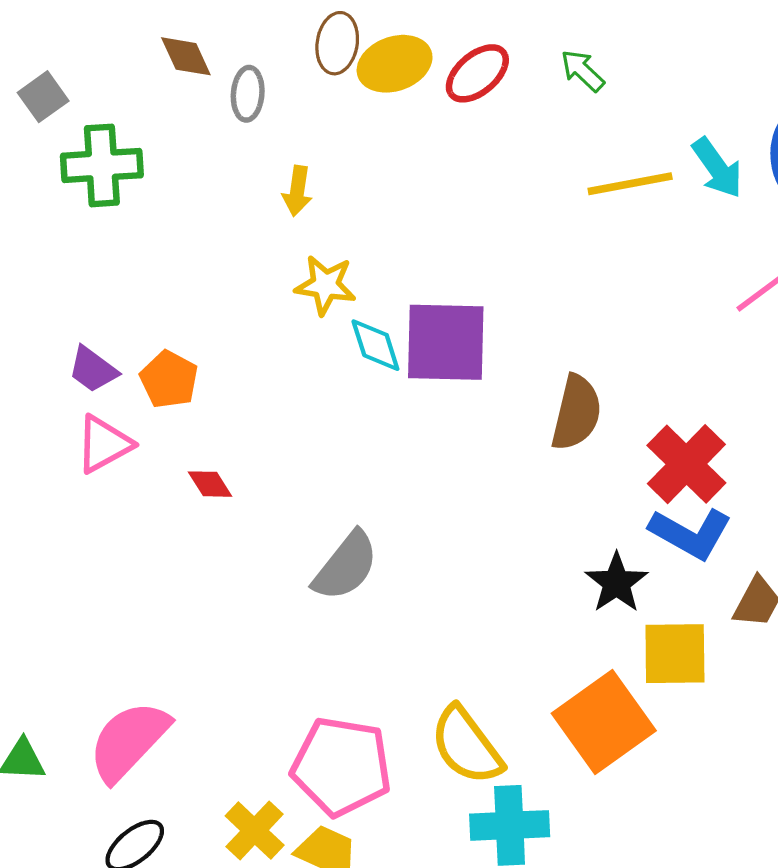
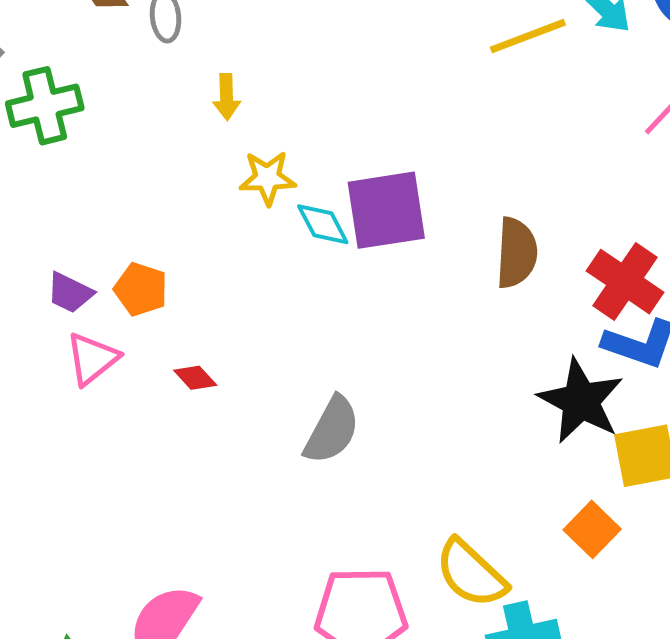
black star: (616, 583) -> (581, 401), size x1.5
orange square: (604, 722) -> (592, 529), size x0.6

